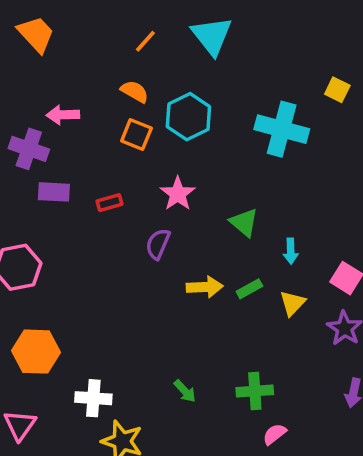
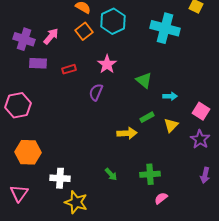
pink arrow: (63, 115) -> (51, 36), moved, turned 132
orange square: (136, 135) -> (84, 31), turned 30
cyan arrow: (291, 251) -> (170, 96), turned -88
yellow arrow: (205, 287) -> (127, 133), moved

